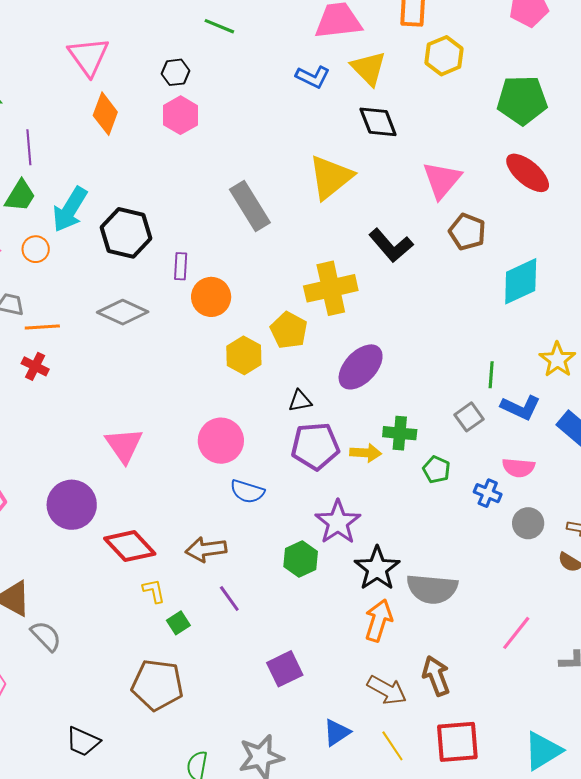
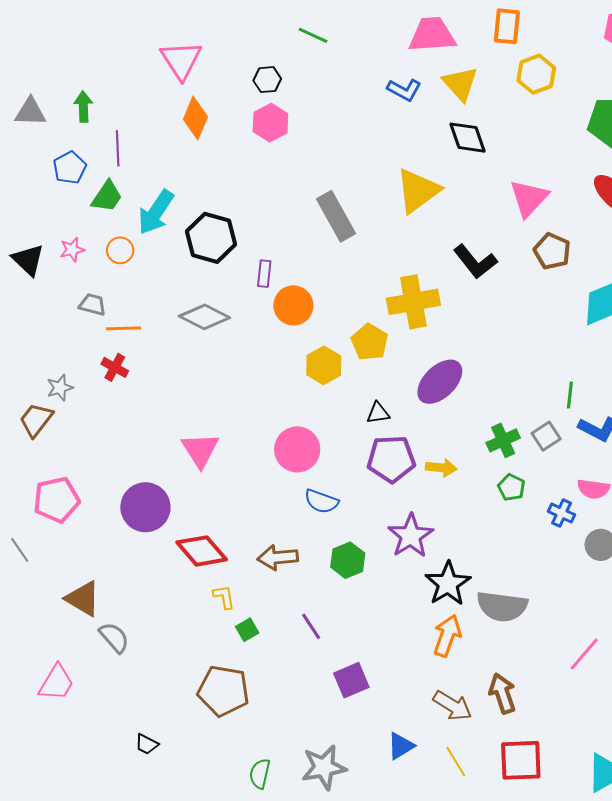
green cross: (400, 433) -> (503, 440), moved, turned -32
green hexagon: (301, 559) -> (348, 560), moved
purple line: (229, 598) -> (311, 626), moved
black trapezoid: (83, 741) -> (147, 744), size x0.7

